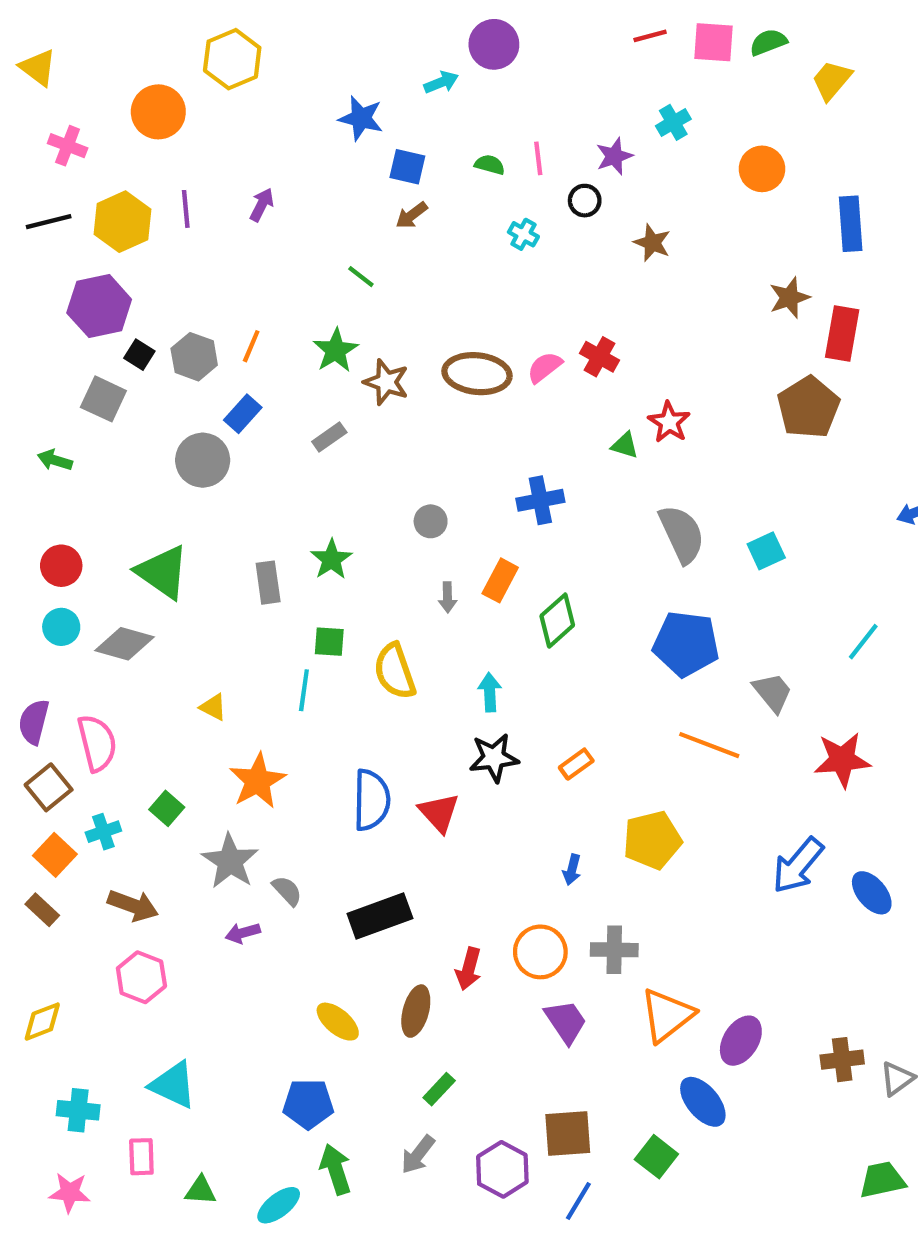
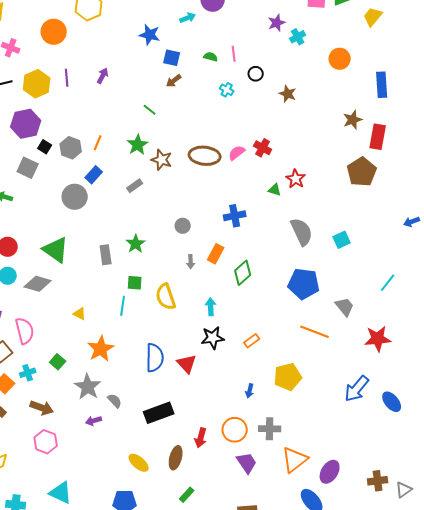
purple star: (614, 156) -> (277, 23), moved

